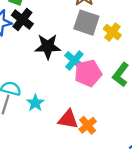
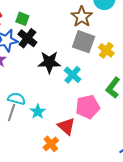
pink pentagon: (88, 73) -> (88, 107), moved
red triangle: (68, 119) -> (66, 126), turned 30
orange cross: (88, 125) -> (51, 144), moved

